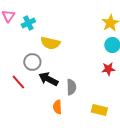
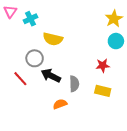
red star: (108, 69) -> (103, 65), moved
orange semicircle: (57, 107) -> (60, 104), turned 72
yellow rectangle: (99, 110) -> (103, 91), moved

